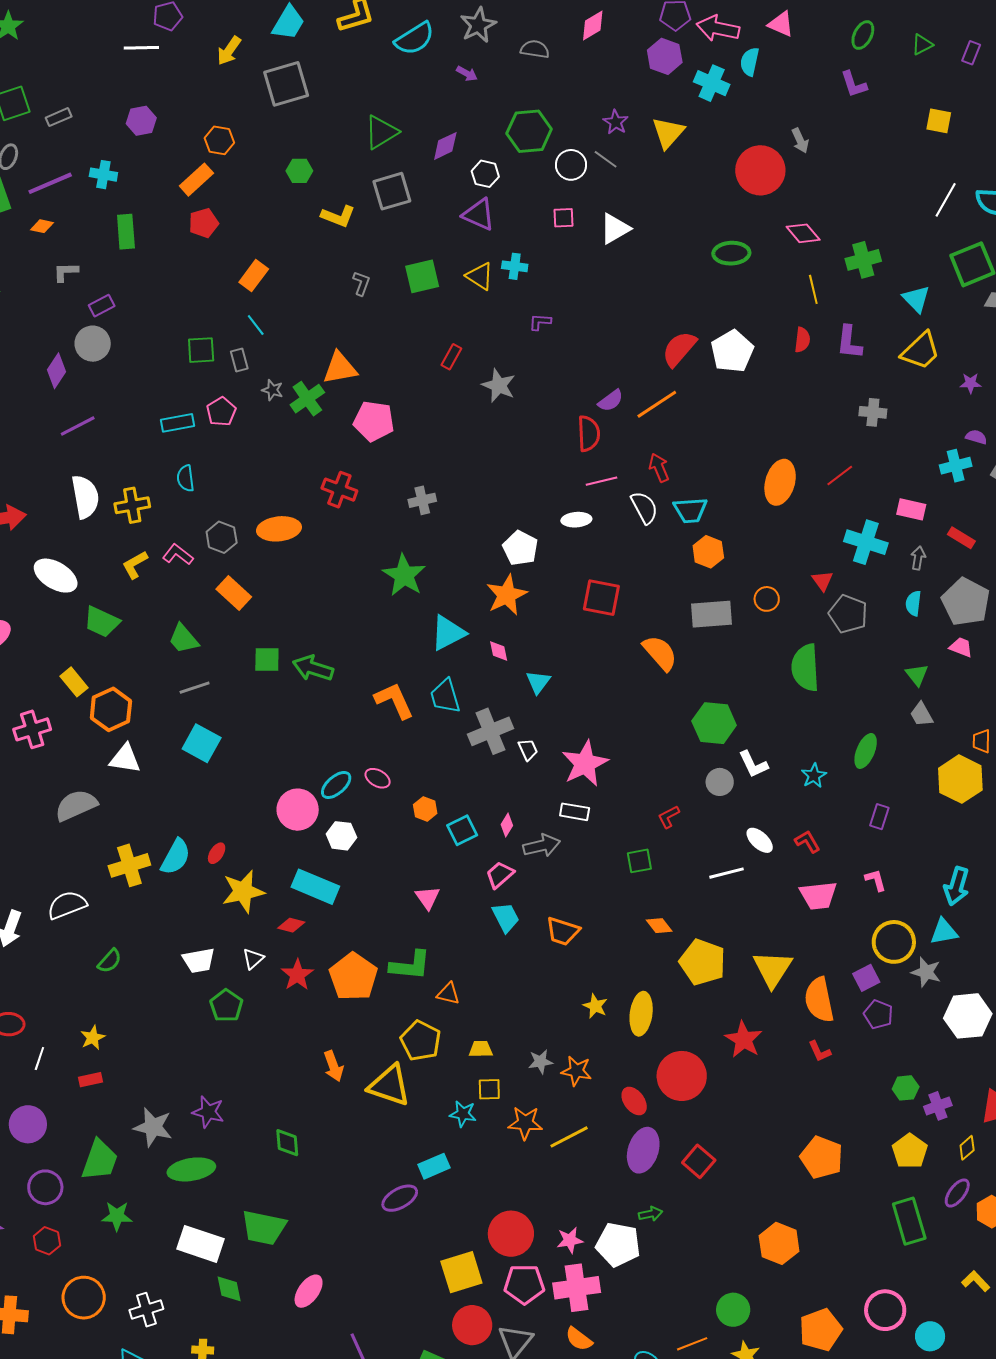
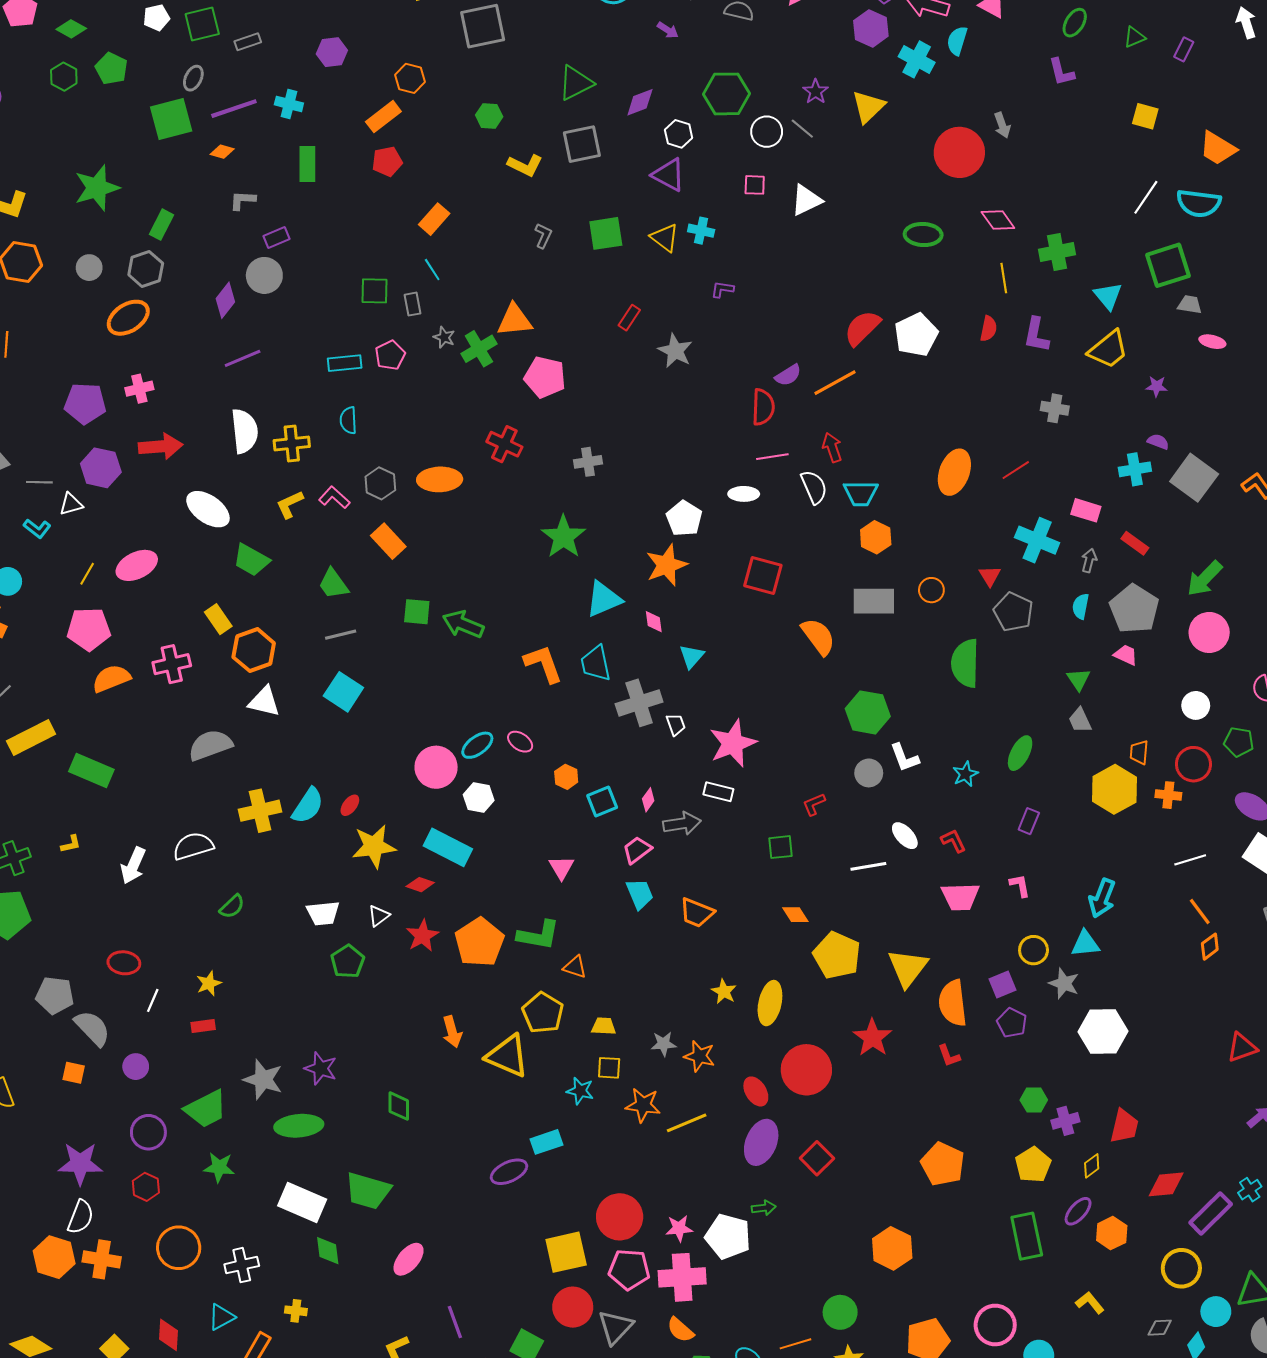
yellow circle: (894, 942) -> (1034, 950), size x0.7
purple circle: (28, 1124) -> (136, 1067), size x0.7
green trapezoid: (100, 1160) -> (206, 1109), turned 39

